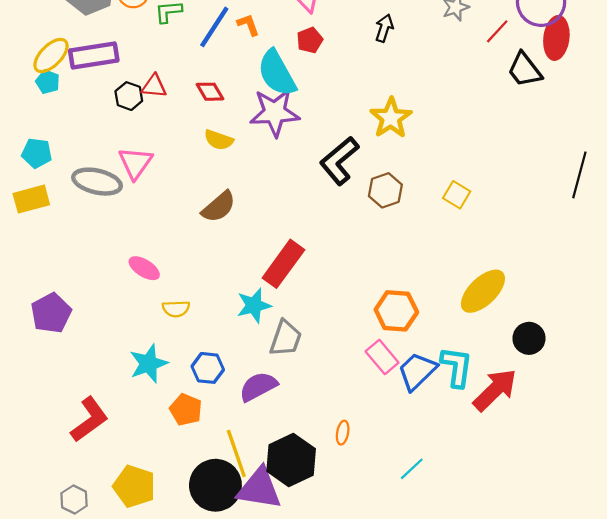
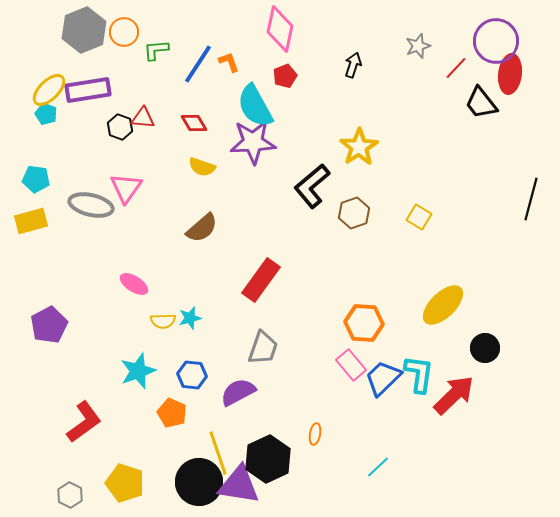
cyan star: (254, 305) -> (190, 318), moved, size x0.7

